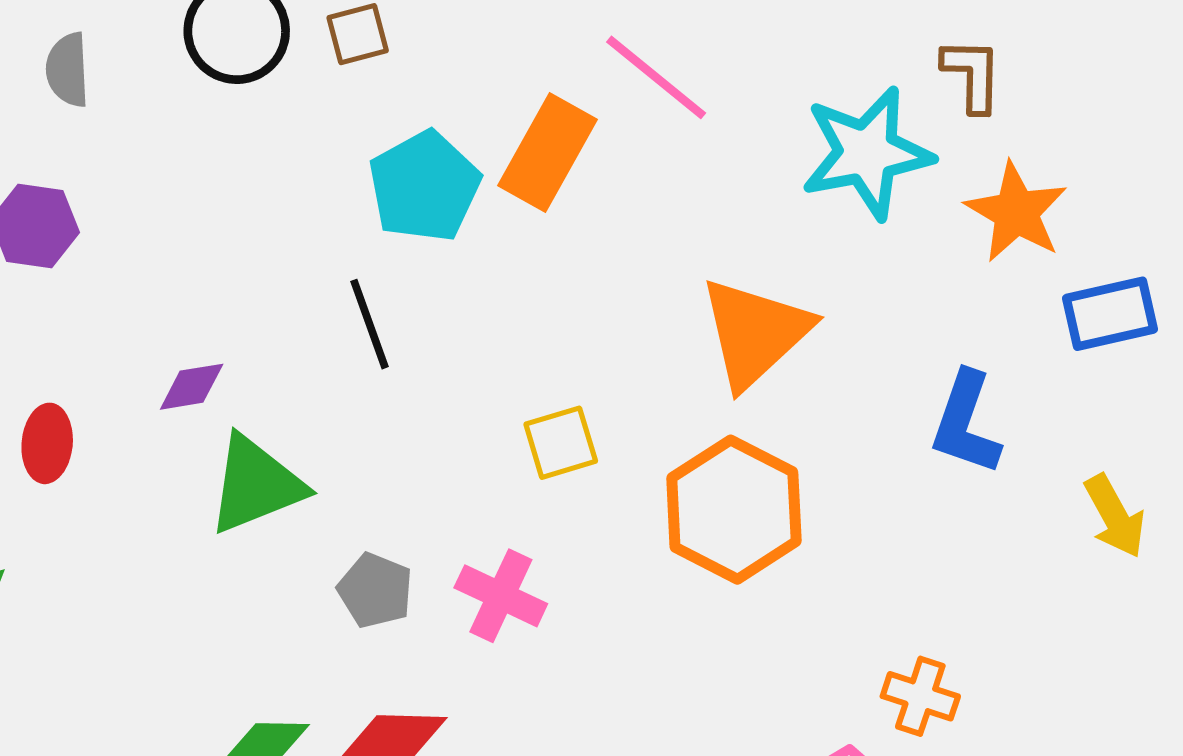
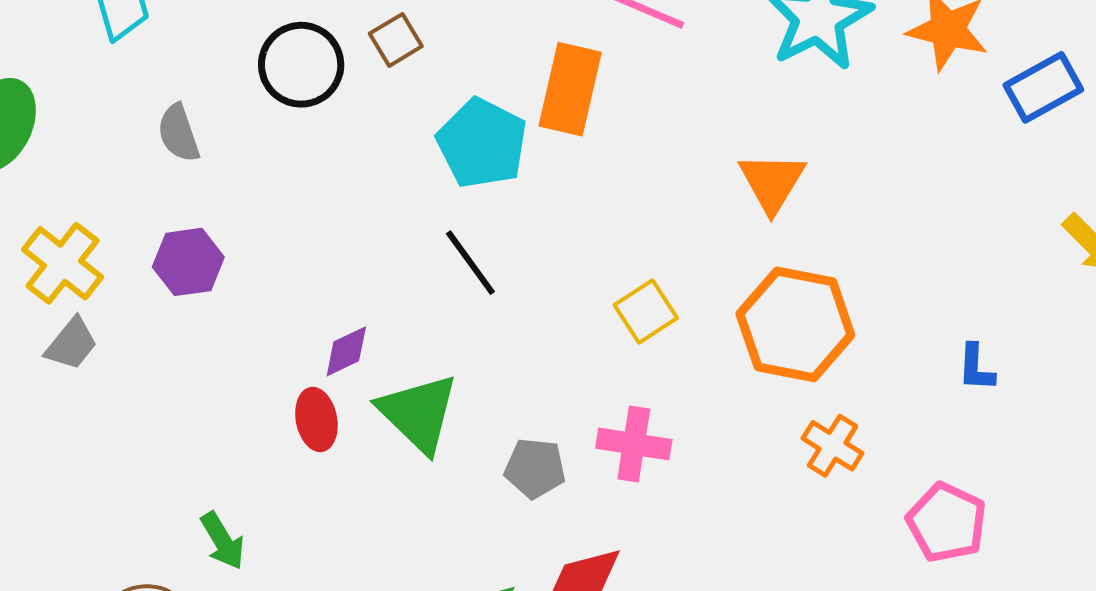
orange triangle: (755, 333) -> (772, 182), size x0.7
blue L-shape: (966, 423) -> (976, 368), moved, size x0.6
red ellipse: (47, 443) -> (316, 419), moved
green triangle: (256, 485) -> (418, 413), turned -38
orange cross: (920, 696) -> (833, 446), moved, turned 30

